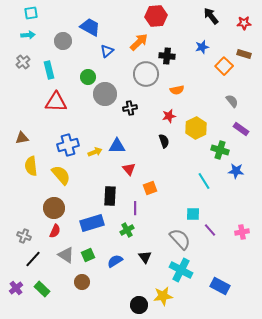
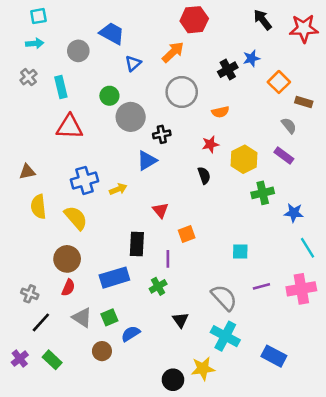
red star: (244, 23) -> (304, 28), size x1.6
brown rectangle: (244, 54) -> (304, 102), moved
black cross: (167, 56) -> (228, 70), moved, turned -35
purple rectangle: (241, 129) -> (284, 156), moved
blue triangle: (117, 146) -> (147, 161), moved, turned -30
green cross: (220, 150) -> (263, 193), moved, turned -30
cyan line: (204, 181) -> (308, 248), moved
cyan square: (193, 214) -> (240, 251), moved
purple line: (210, 230) -> (261, 286), turned -64
pink cross: (242, 232) -> (301, 289), size x1.6
blue semicircle: (115, 261) -> (131, 334), moved

